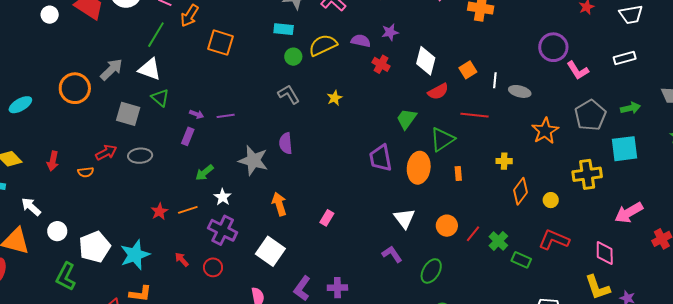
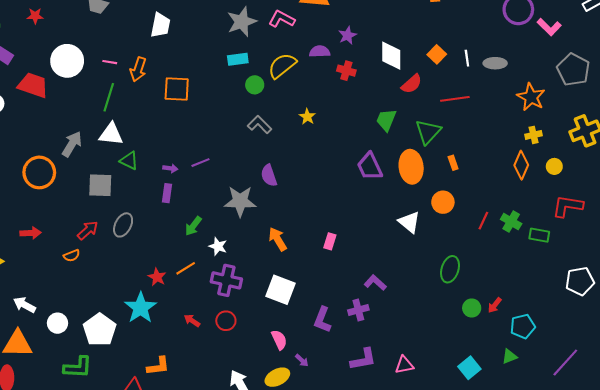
gray ellipse: (140, 156) -> (123, 225), turned -45
red arrow: (53, 161) -> (31, 233), moved, turned -90
yellow cross: (504, 161) -> (534, 135), moved
orange circle: (447, 226) -> (443, 202), moved
purple L-shape: (392, 254) -> (375, 283), moved
cyan star: (135, 255) -> (141, 308), moved
green L-shape: (66, 277) -> (78, 367), turned -100

